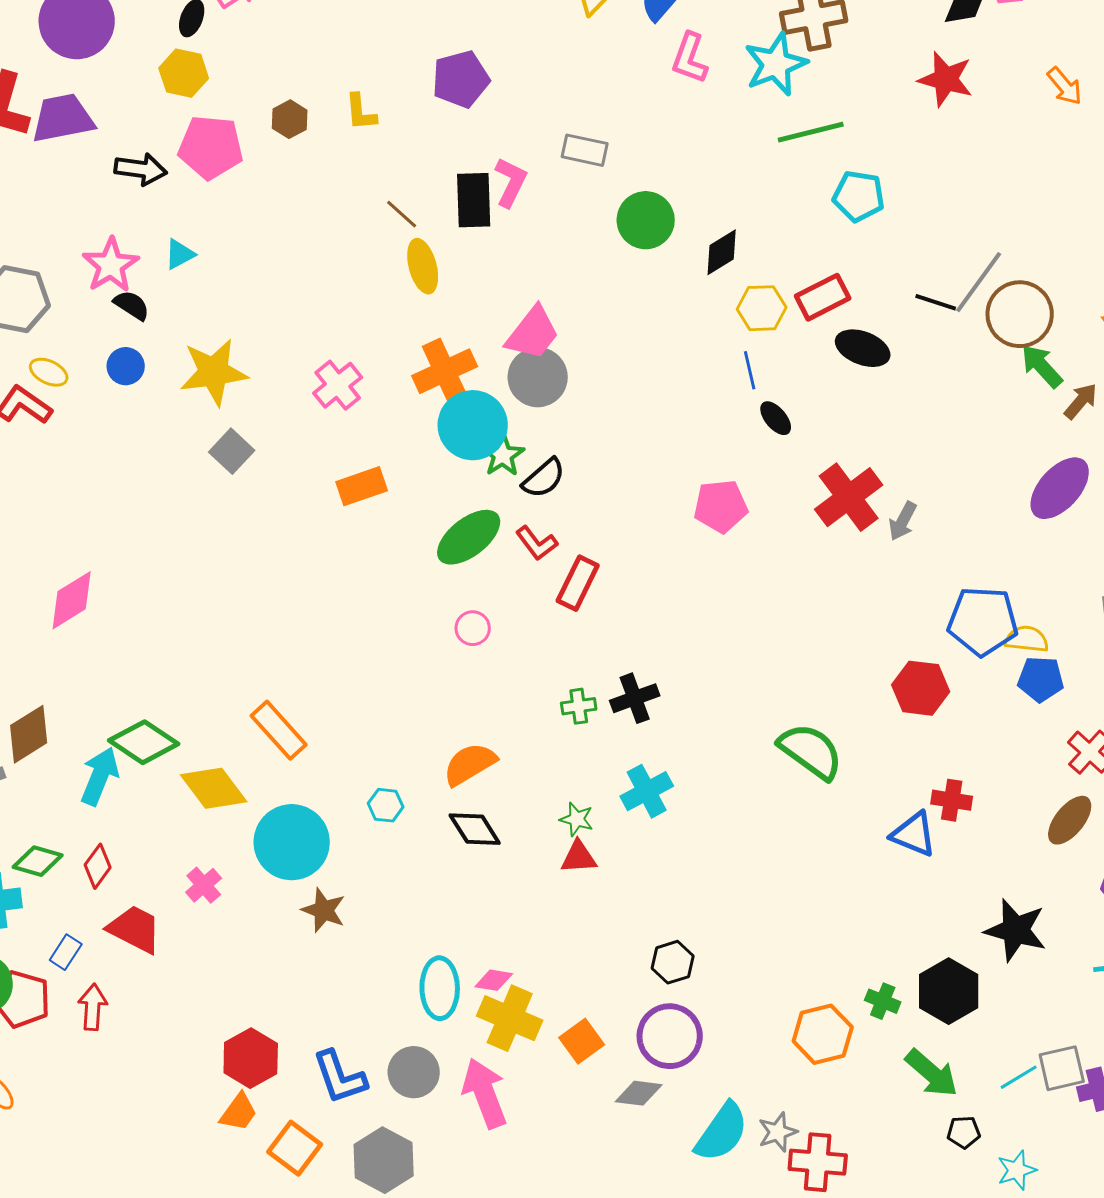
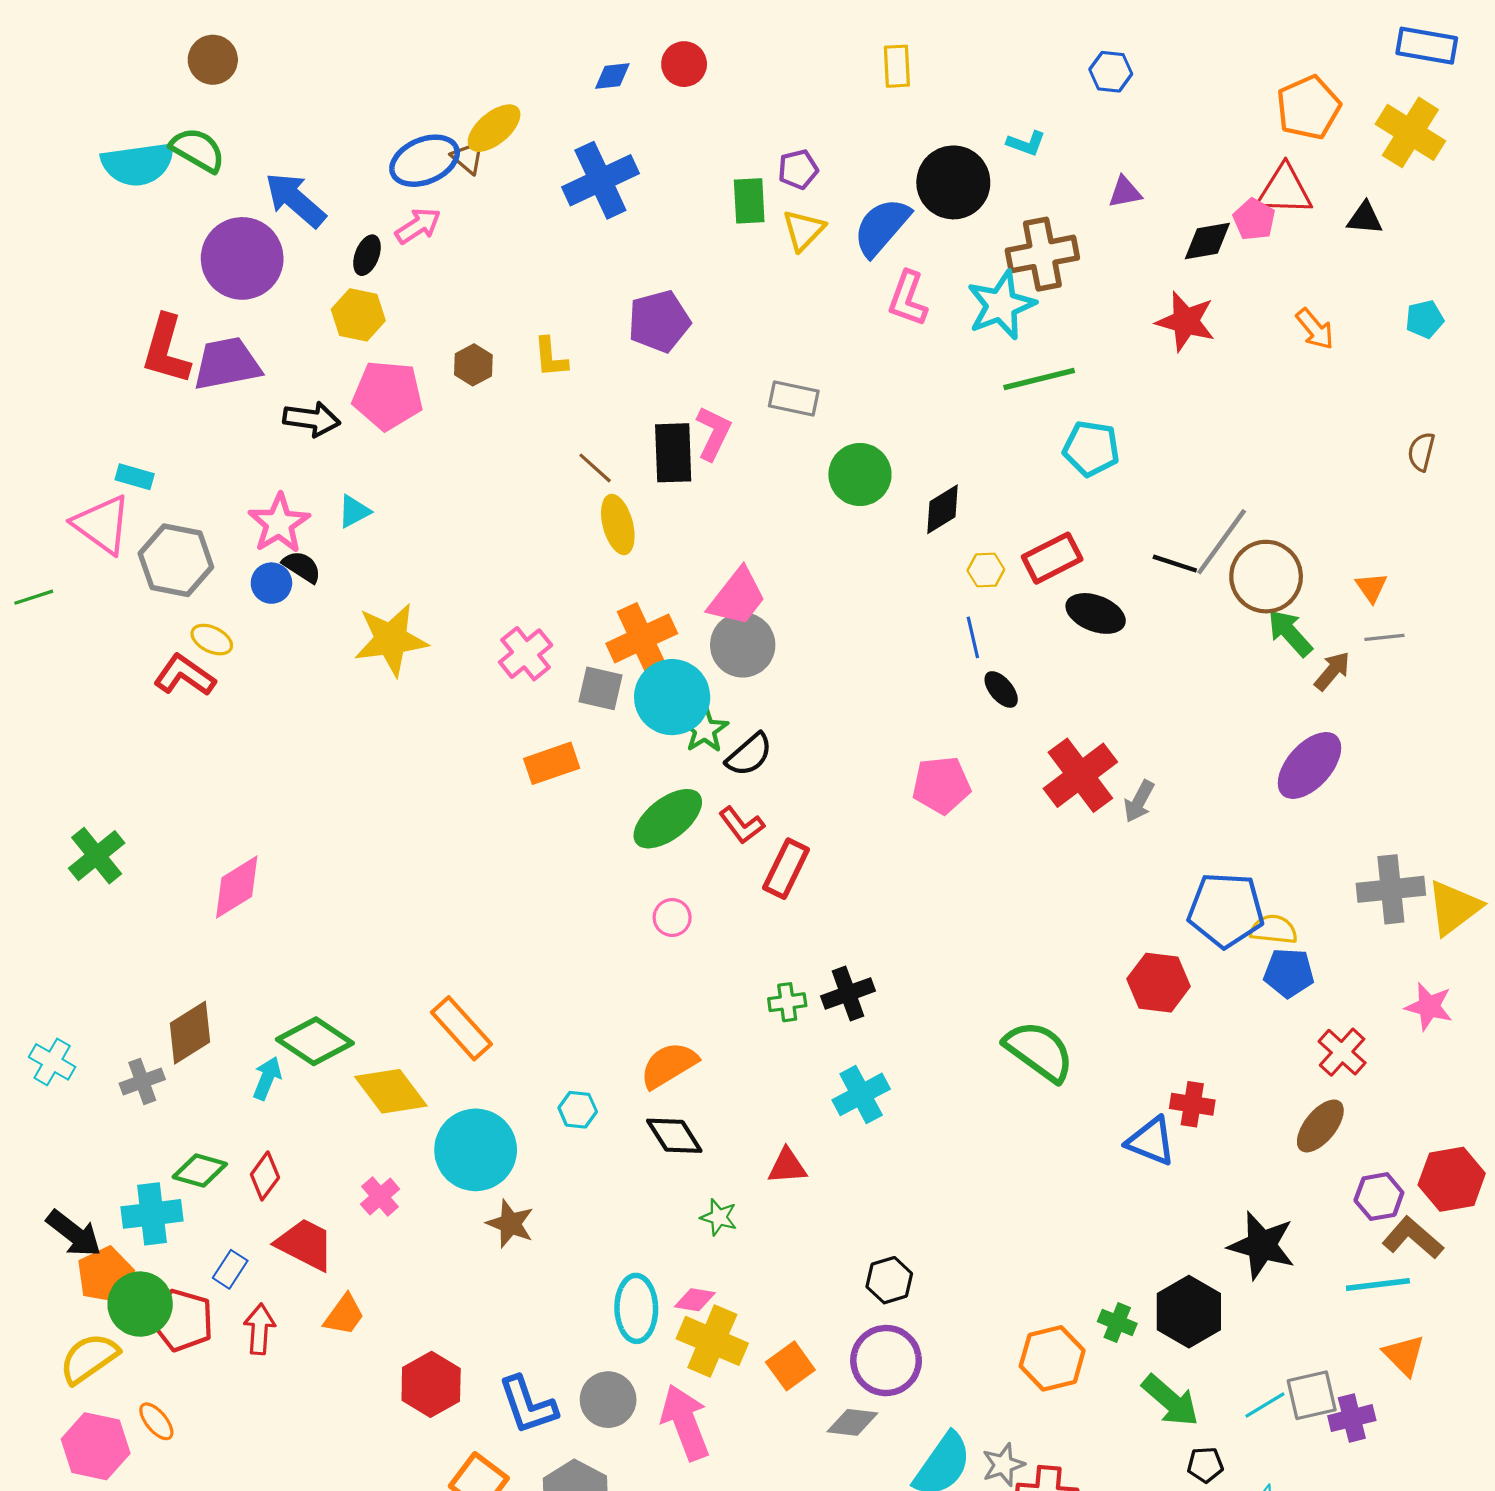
yellow hexagon: (762, 308) -> (986, 570), size x0.7
blue circle: (126, 366) -> (271, 583), moved
gray square: (232, 451) -> (600, 688), moved, turned -30
cyan arrow: (100, 776) -> (267, 1078), size x0.7
green star: (577, 819) -> (719, 1217), moved
orange trapezoid: (239, 1112) -> (344, 1315), moved

